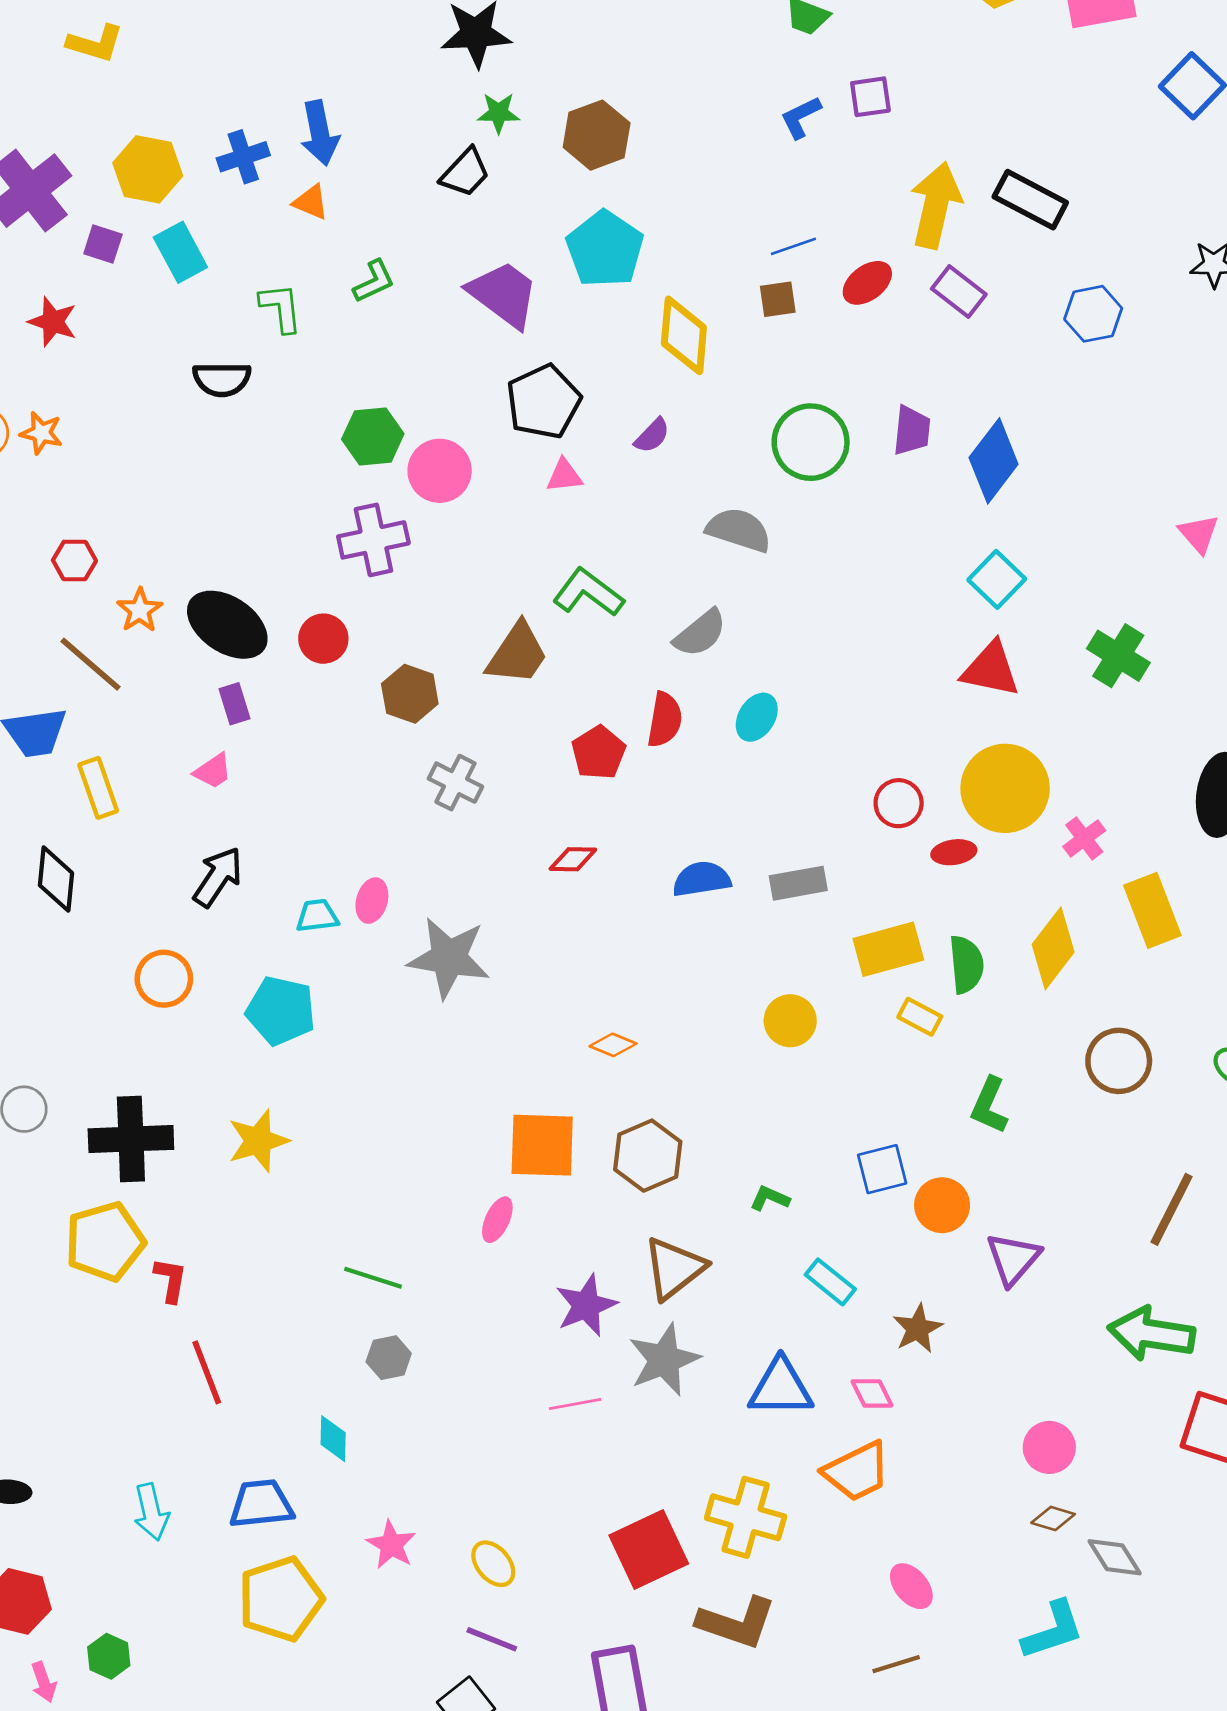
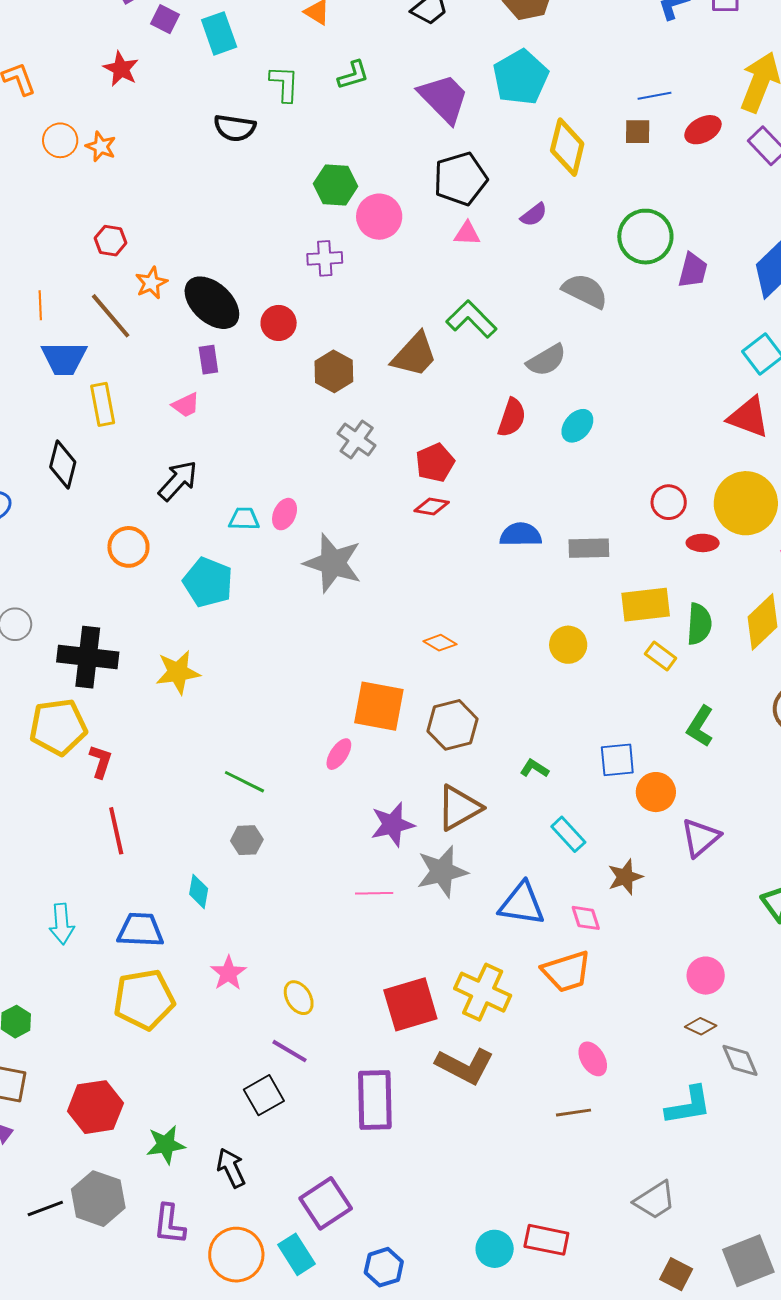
purple trapezoid: (912, 431) -> (693, 270), moved
purple cross: (373, 540) -> (325, 258), size x0.7
red pentagon: (599, 753) -> (435, 463), moved

